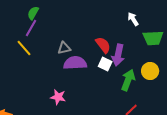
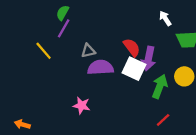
green semicircle: (33, 13) -> (63, 13), moved
purple line: (31, 28) -> (64, 28), moved
white square: (105, 64) -> (134, 69), size x1.5

